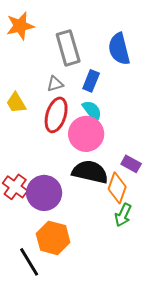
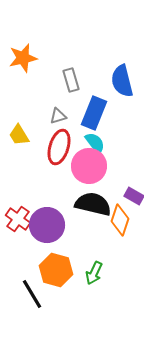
gray rectangle: (68, 48) -> (71, 80), size x0.7
blue rectangle: (91, 81) -> (94, 113), size x1.5
green arrow: (123, 215) -> (94, 273), moved

